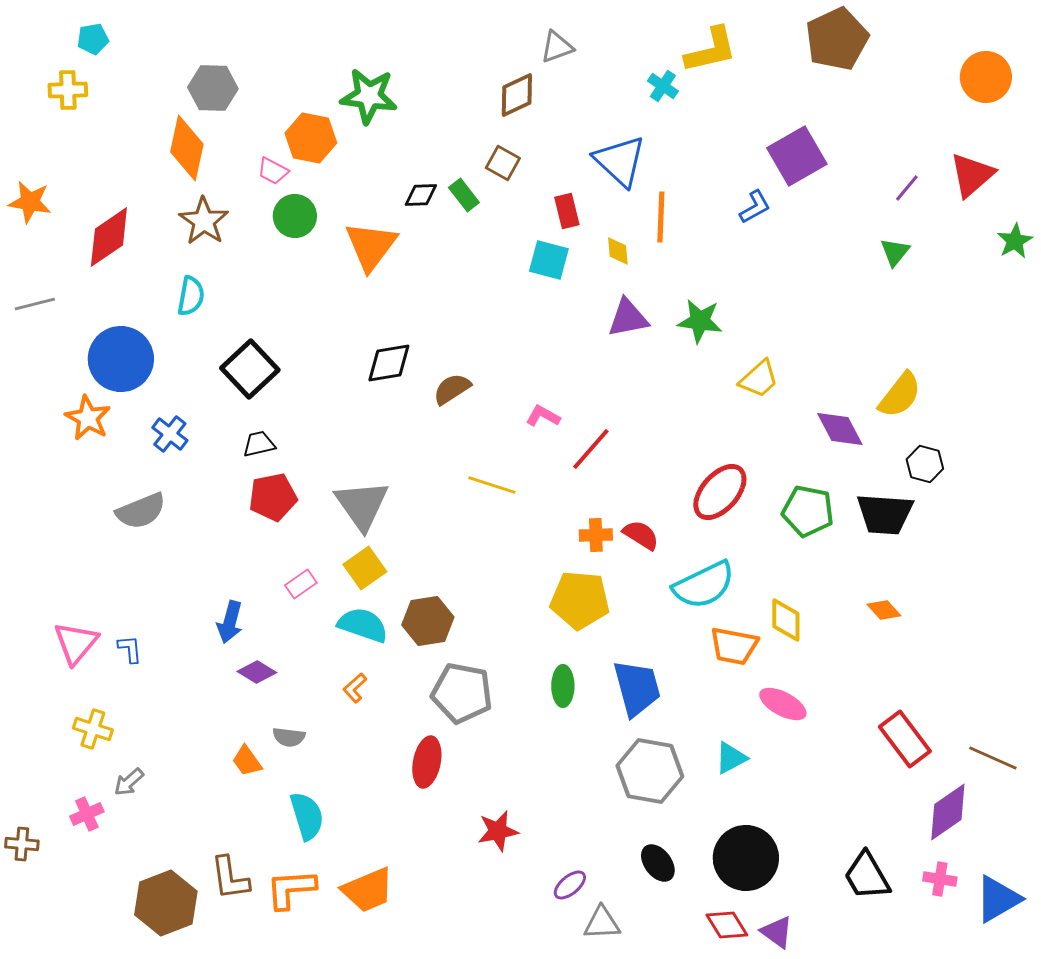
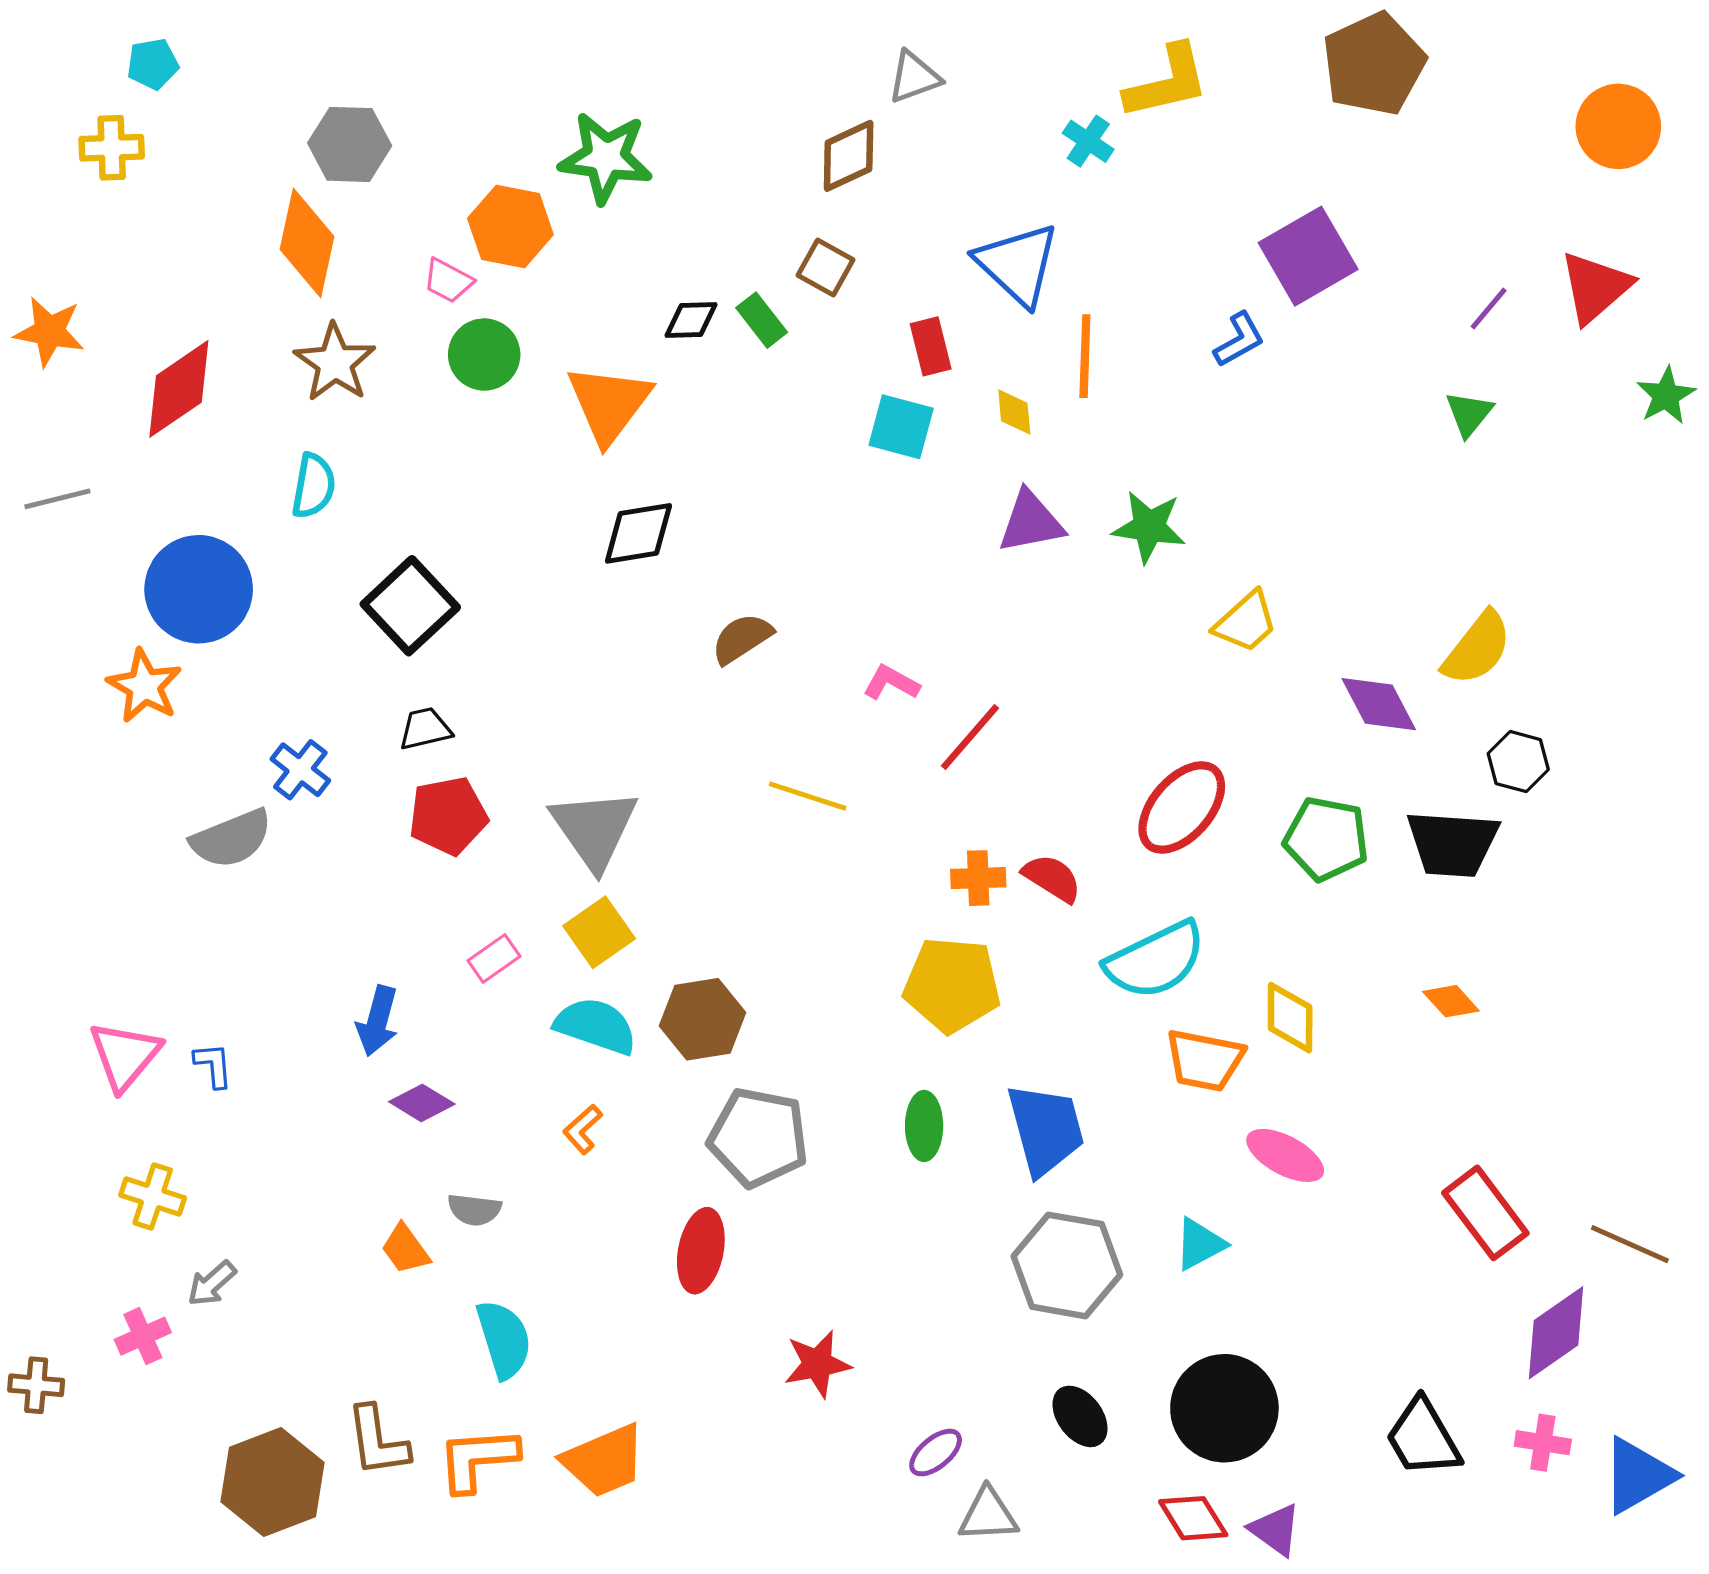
black diamond: (389, 363) -> (638, 533), moved
blue cross: (170, 434) -> (300, 770), moved

